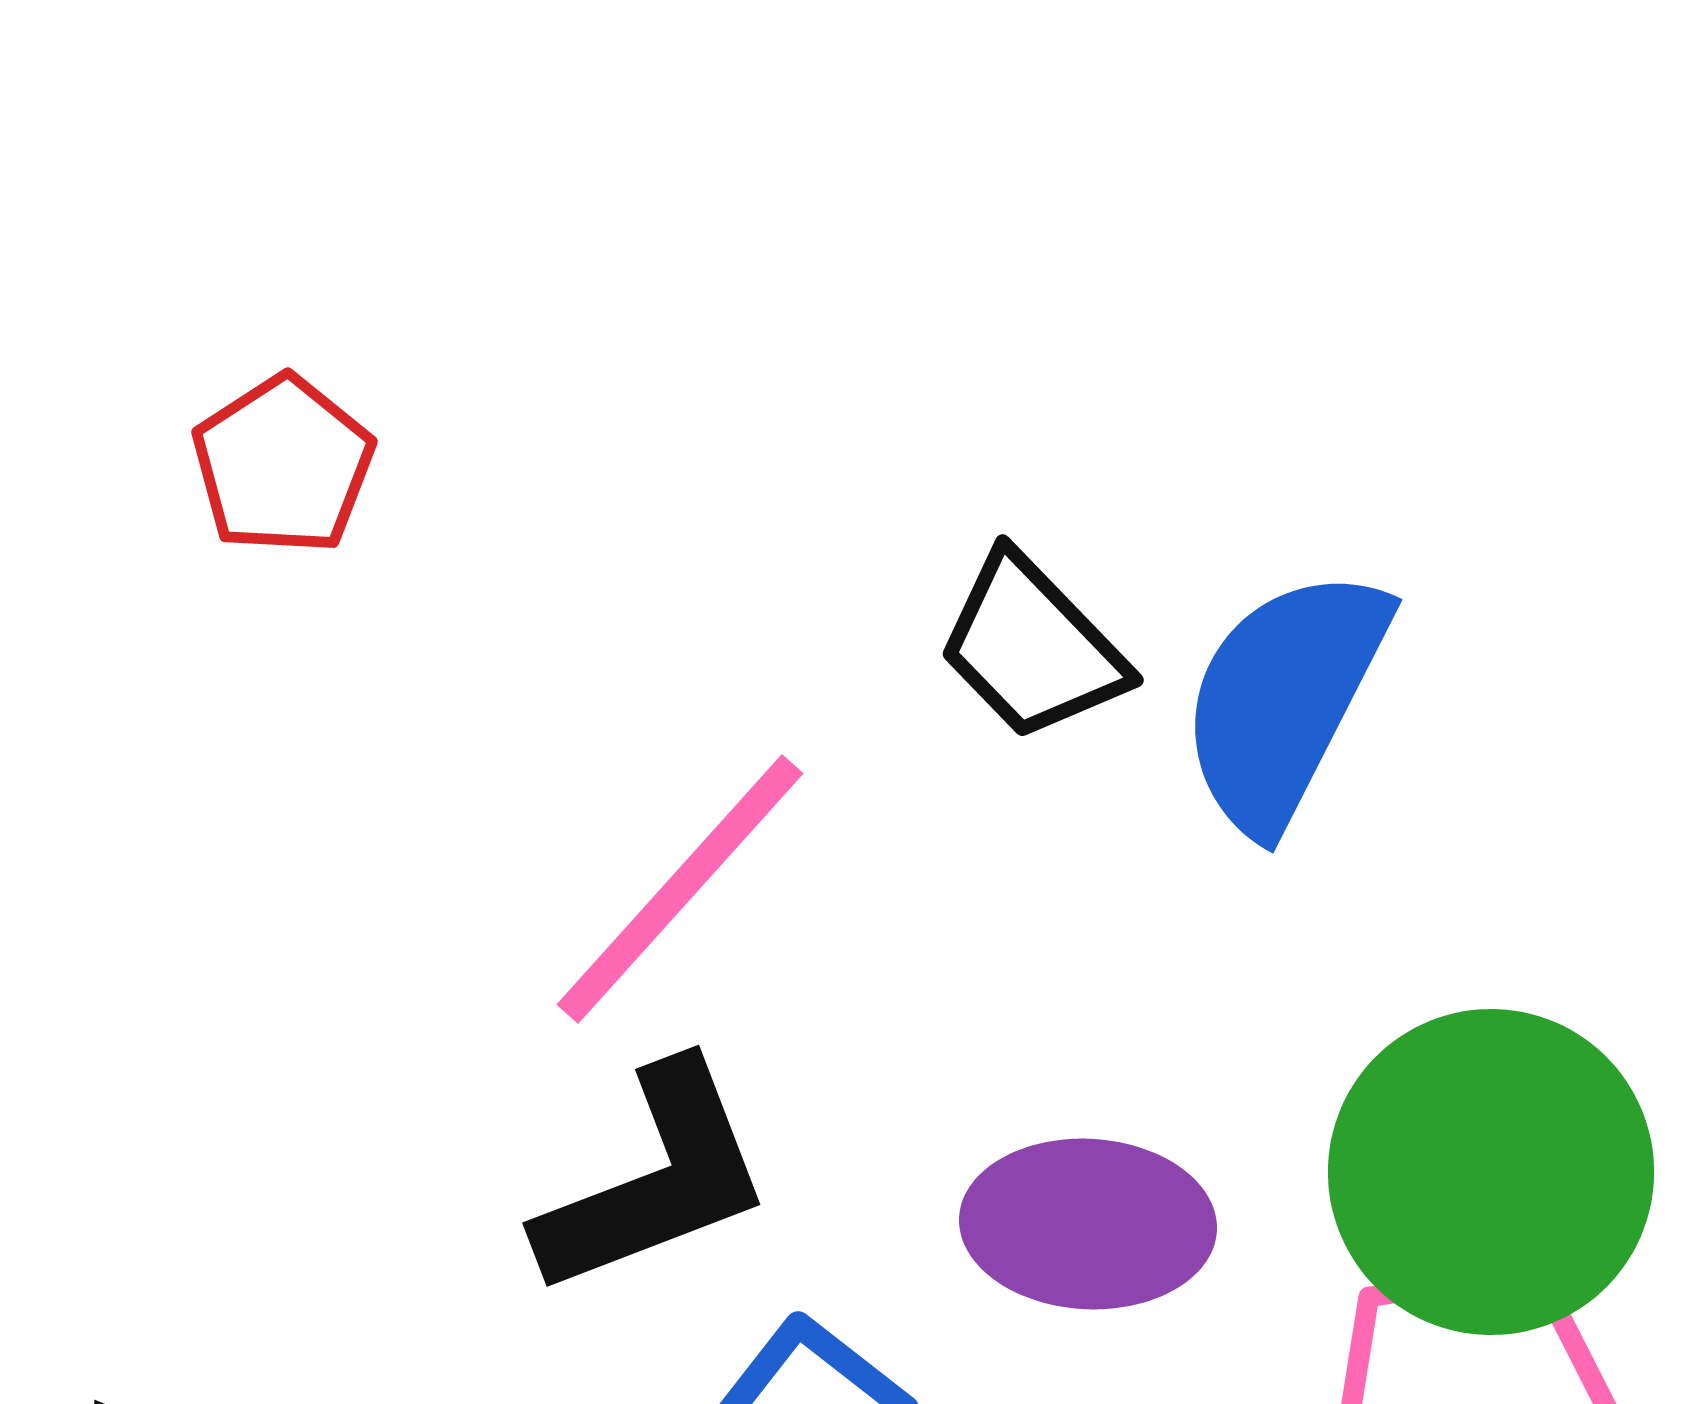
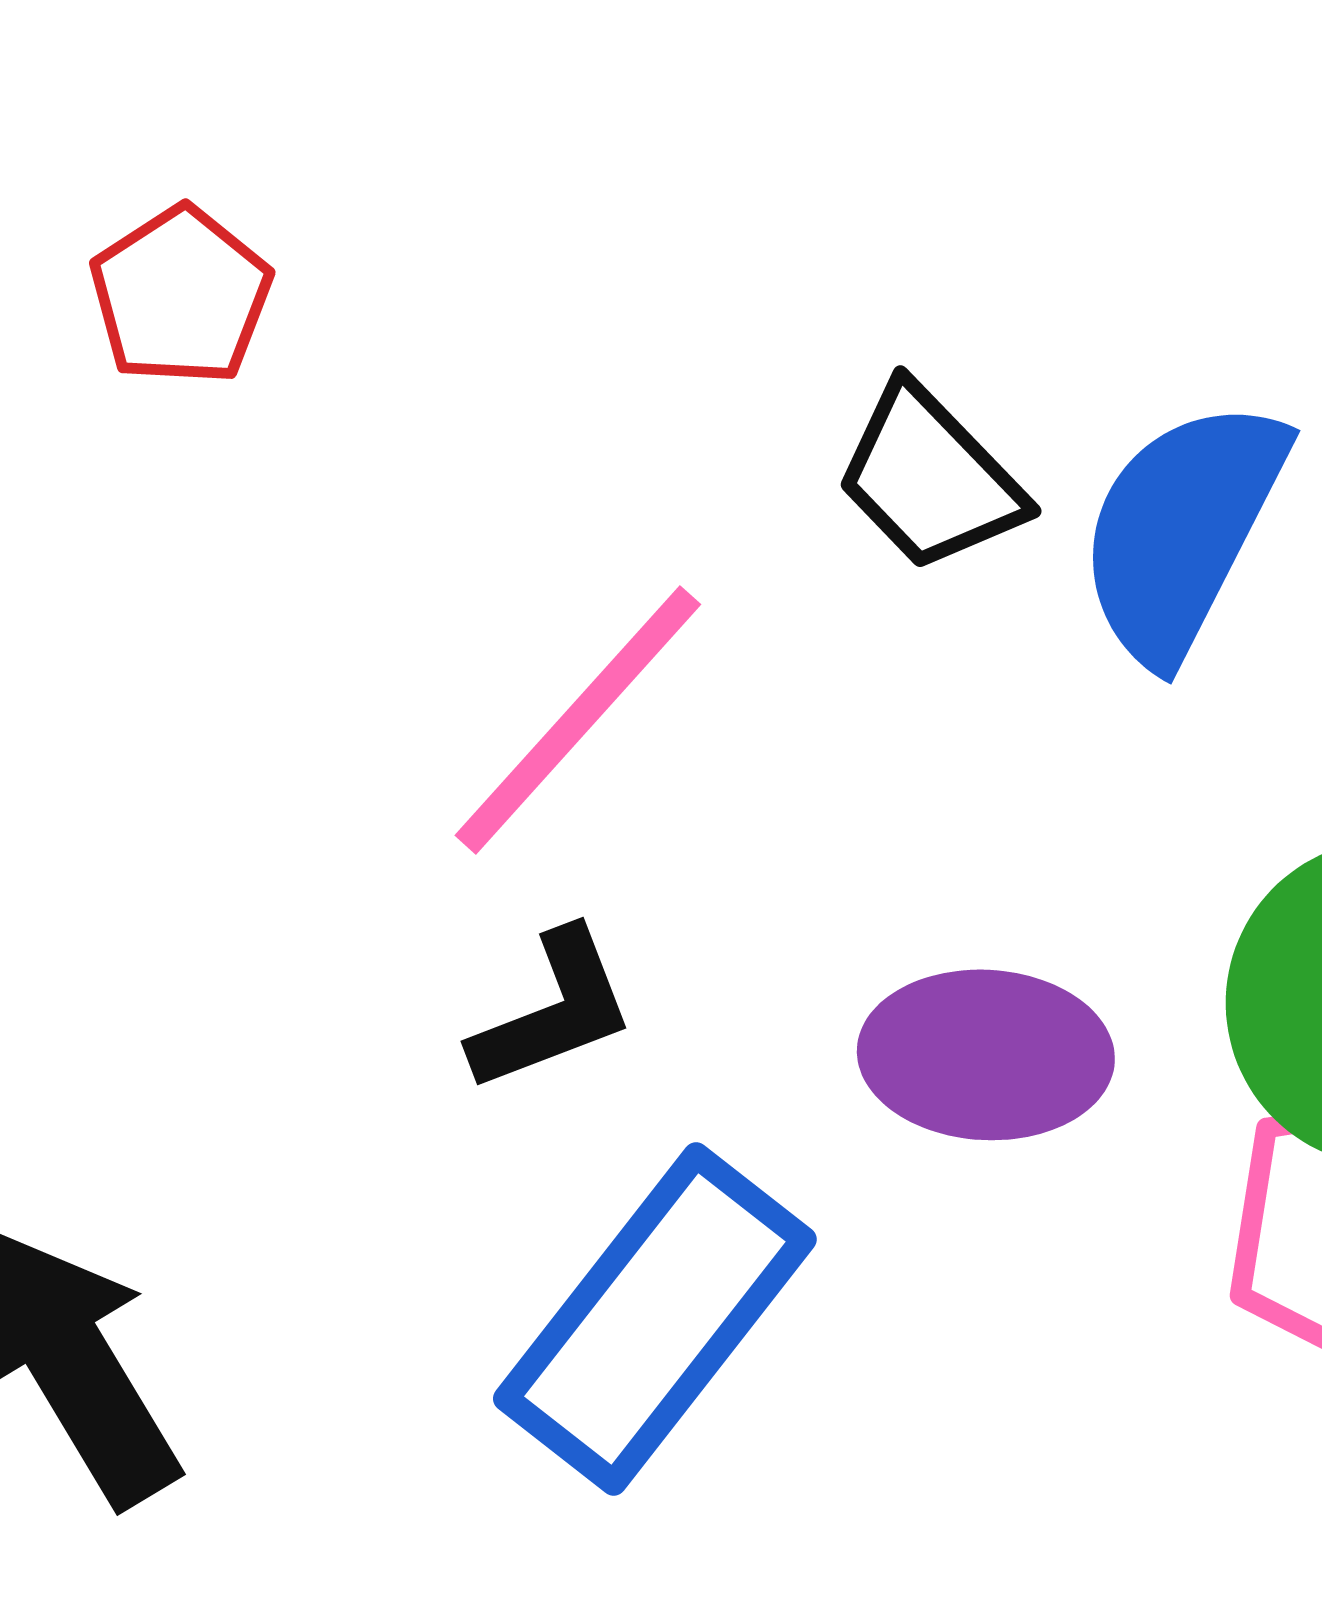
black L-shape: (655, 1180) -> (553, 1011), size x0.7

